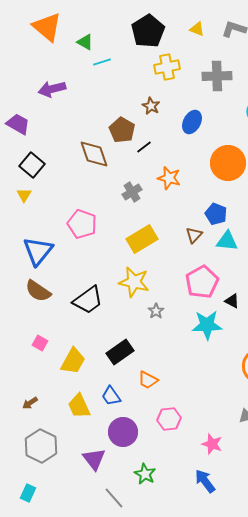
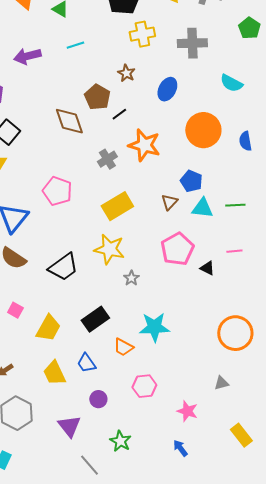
cyan line: (102, 62) -> (75, 45), moved
orange star: (169, 178) -> (144, 145), size x1.4
cyan star: (207, 325) -> (154, 327), moved
purple circle: (123, 432) -> (98, 399), size x0.6
blue arrow: (205, 481) -> (180, 448), size x0.7

